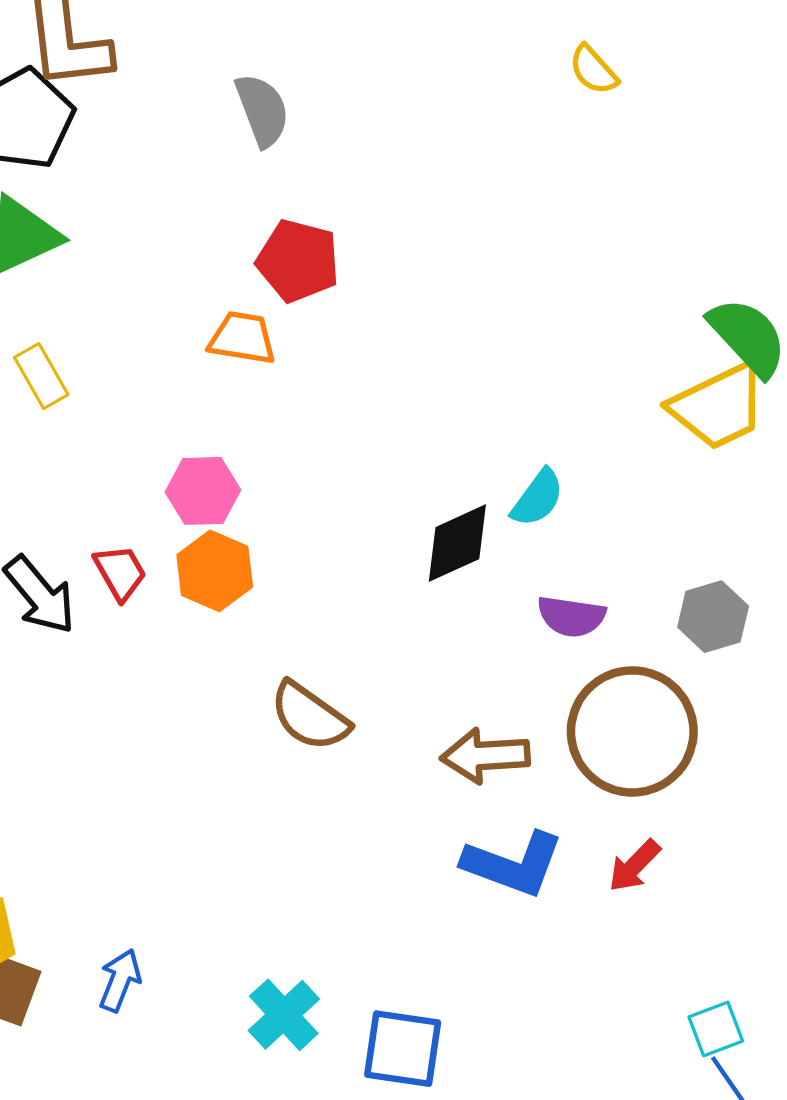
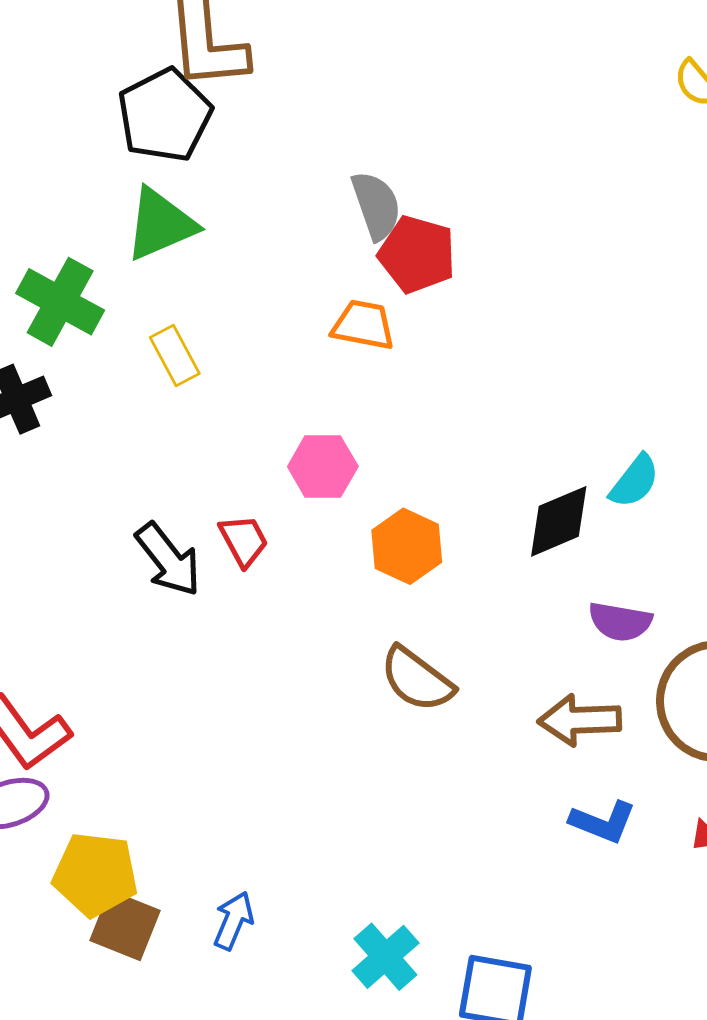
gray semicircle: (262, 110) -> (376, 206), moved
orange hexagon: (215, 571) -> (407, 546), moved
purple semicircle: (571, 616) -> (620, 622), moved
blue L-shape: (513, 864) -> (603, 822), size x0.7

